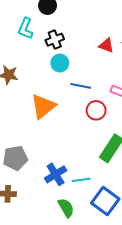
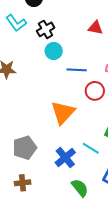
cyan L-shape: (26, 28) -> (16, 23), turned -50
orange triangle: (43, 106) -> (63, 113), moved
cyan line: (81, 180) -> (91, 148), moved, turned 48

